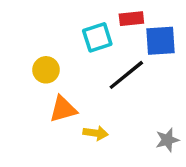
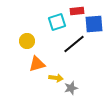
gray star: (167, 140) -> (71, 88), moved

